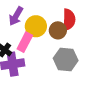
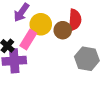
gray hexagon: (66, 59) -> (87, 59), moved

